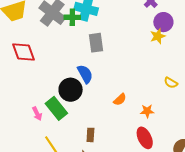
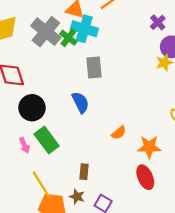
green cross: (72, 17) -> (68, 38), turned 35
black circle: (71, 90) -> (32, 108), moved
orange star: (147, 111) -> (149, 147), size x1.5

